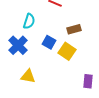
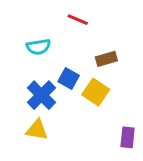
cyan semicircle: (29, 21) -> (38, 47), turned 63
blue cross: (18, 45) -> (41, 95), moved

